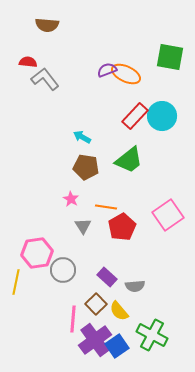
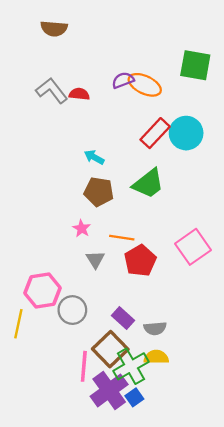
red semicircle: (28, 62) -> (79, 94), moved
brown square: (96, 304) -> (110, 349), size x1.4
yellow semicircle: (119, 311) -> (156, 357), moved, turned 130
green cross: (152, 335) -> (131, 366), moved, turned 32
blue square: (117, 346) -> (134, 397), size x0.7

